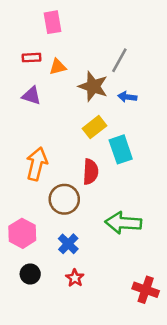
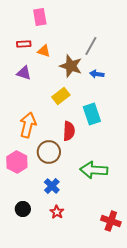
orange triangle: (58, 67) -> (44, 51), turned 32
yellow rectangle: (94, 127) -> (61, 96), moved
pink hexagon: (22, 233) -> (17, 162), moved

